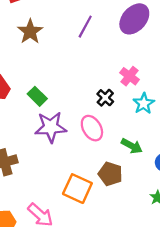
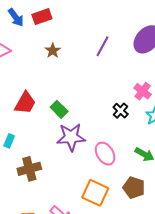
brown star: (30, 32) -> (53, 51), size x0.7
pink ellipse: (92, 128) -> (105, 154), moved
brown pentagon: (110, 174) -> (134, 188), moved

